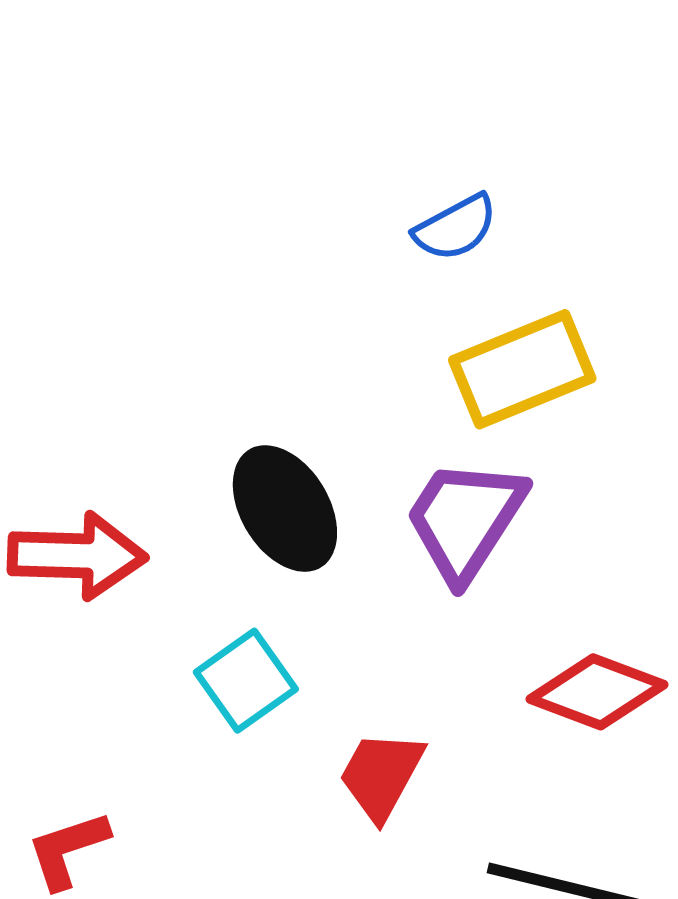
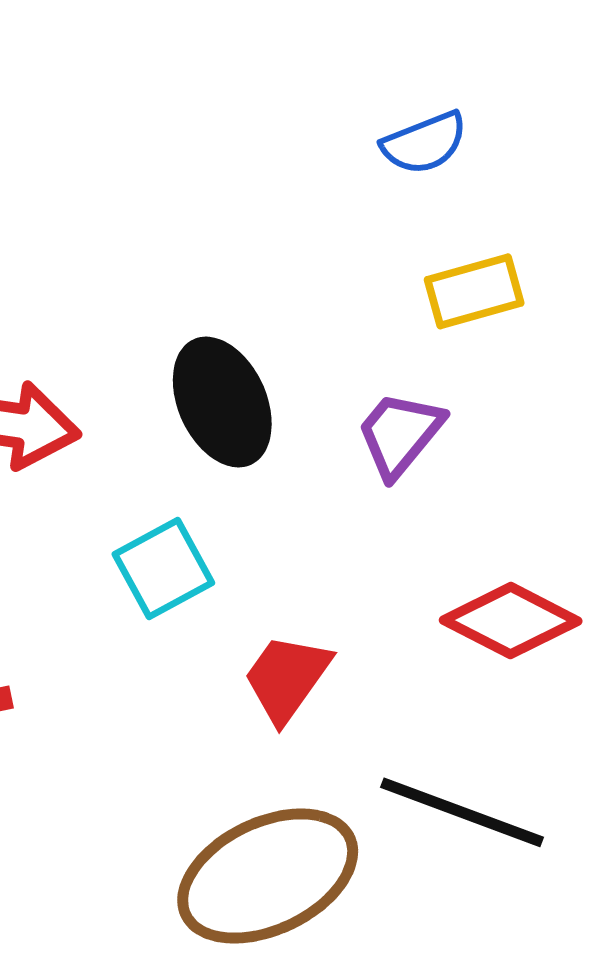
yellow rectangle: (522, 369) -> (474, 291), size x0.7
purple trapezoid: (465, 520) -> (400, 434), size x0.7

